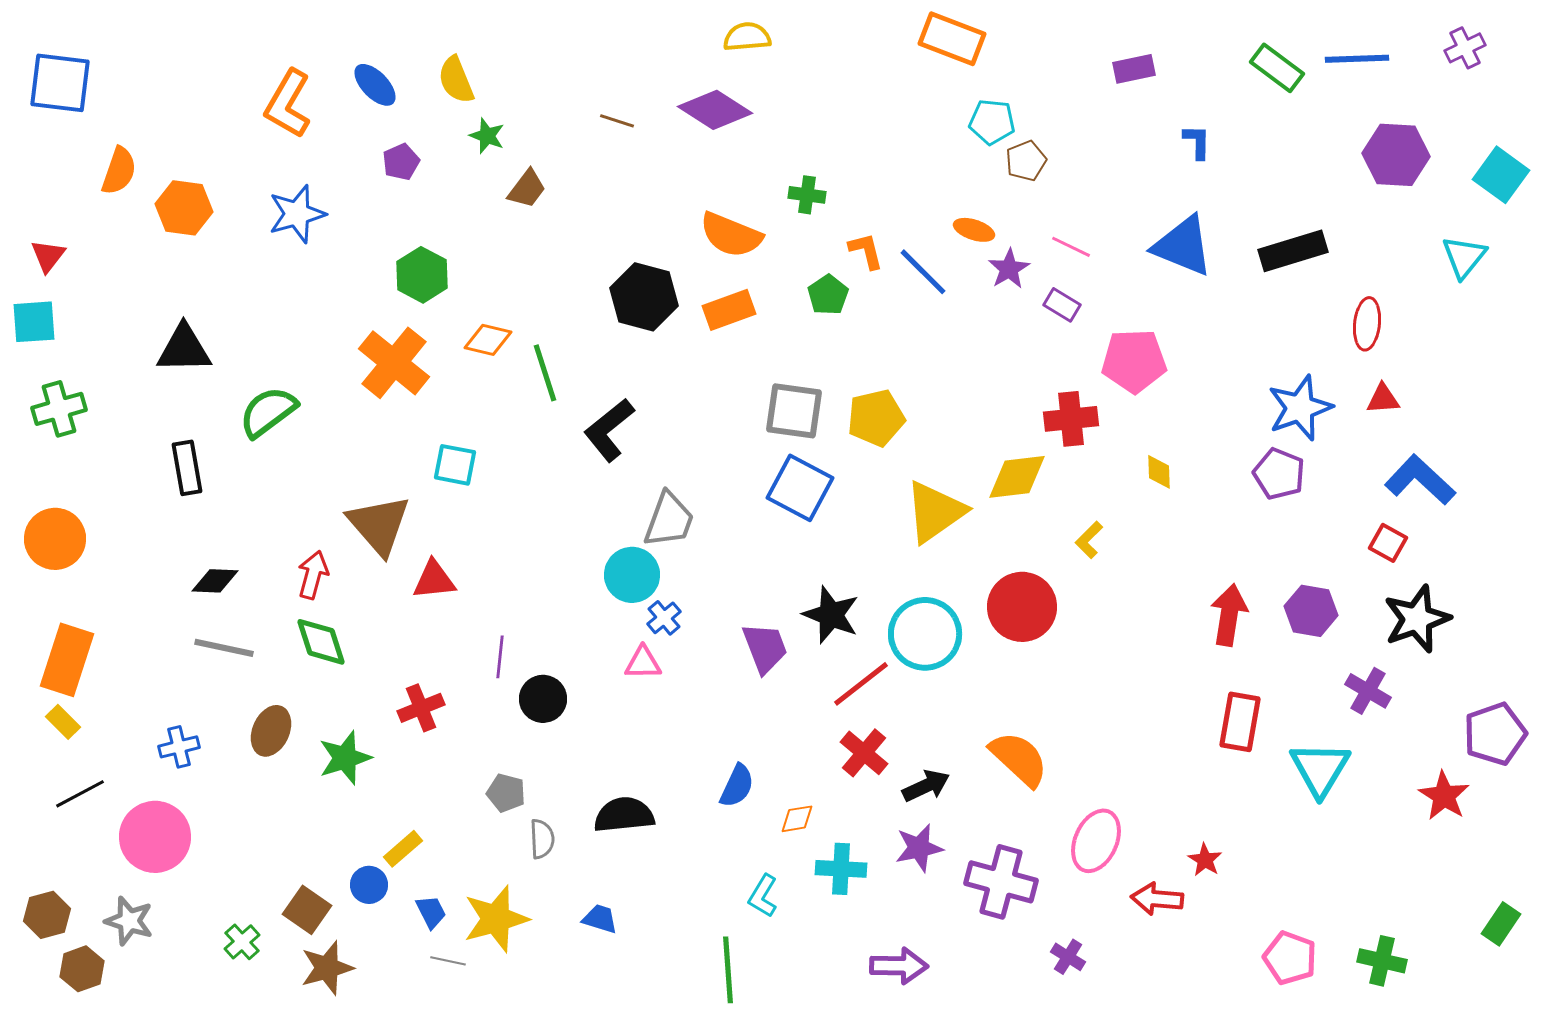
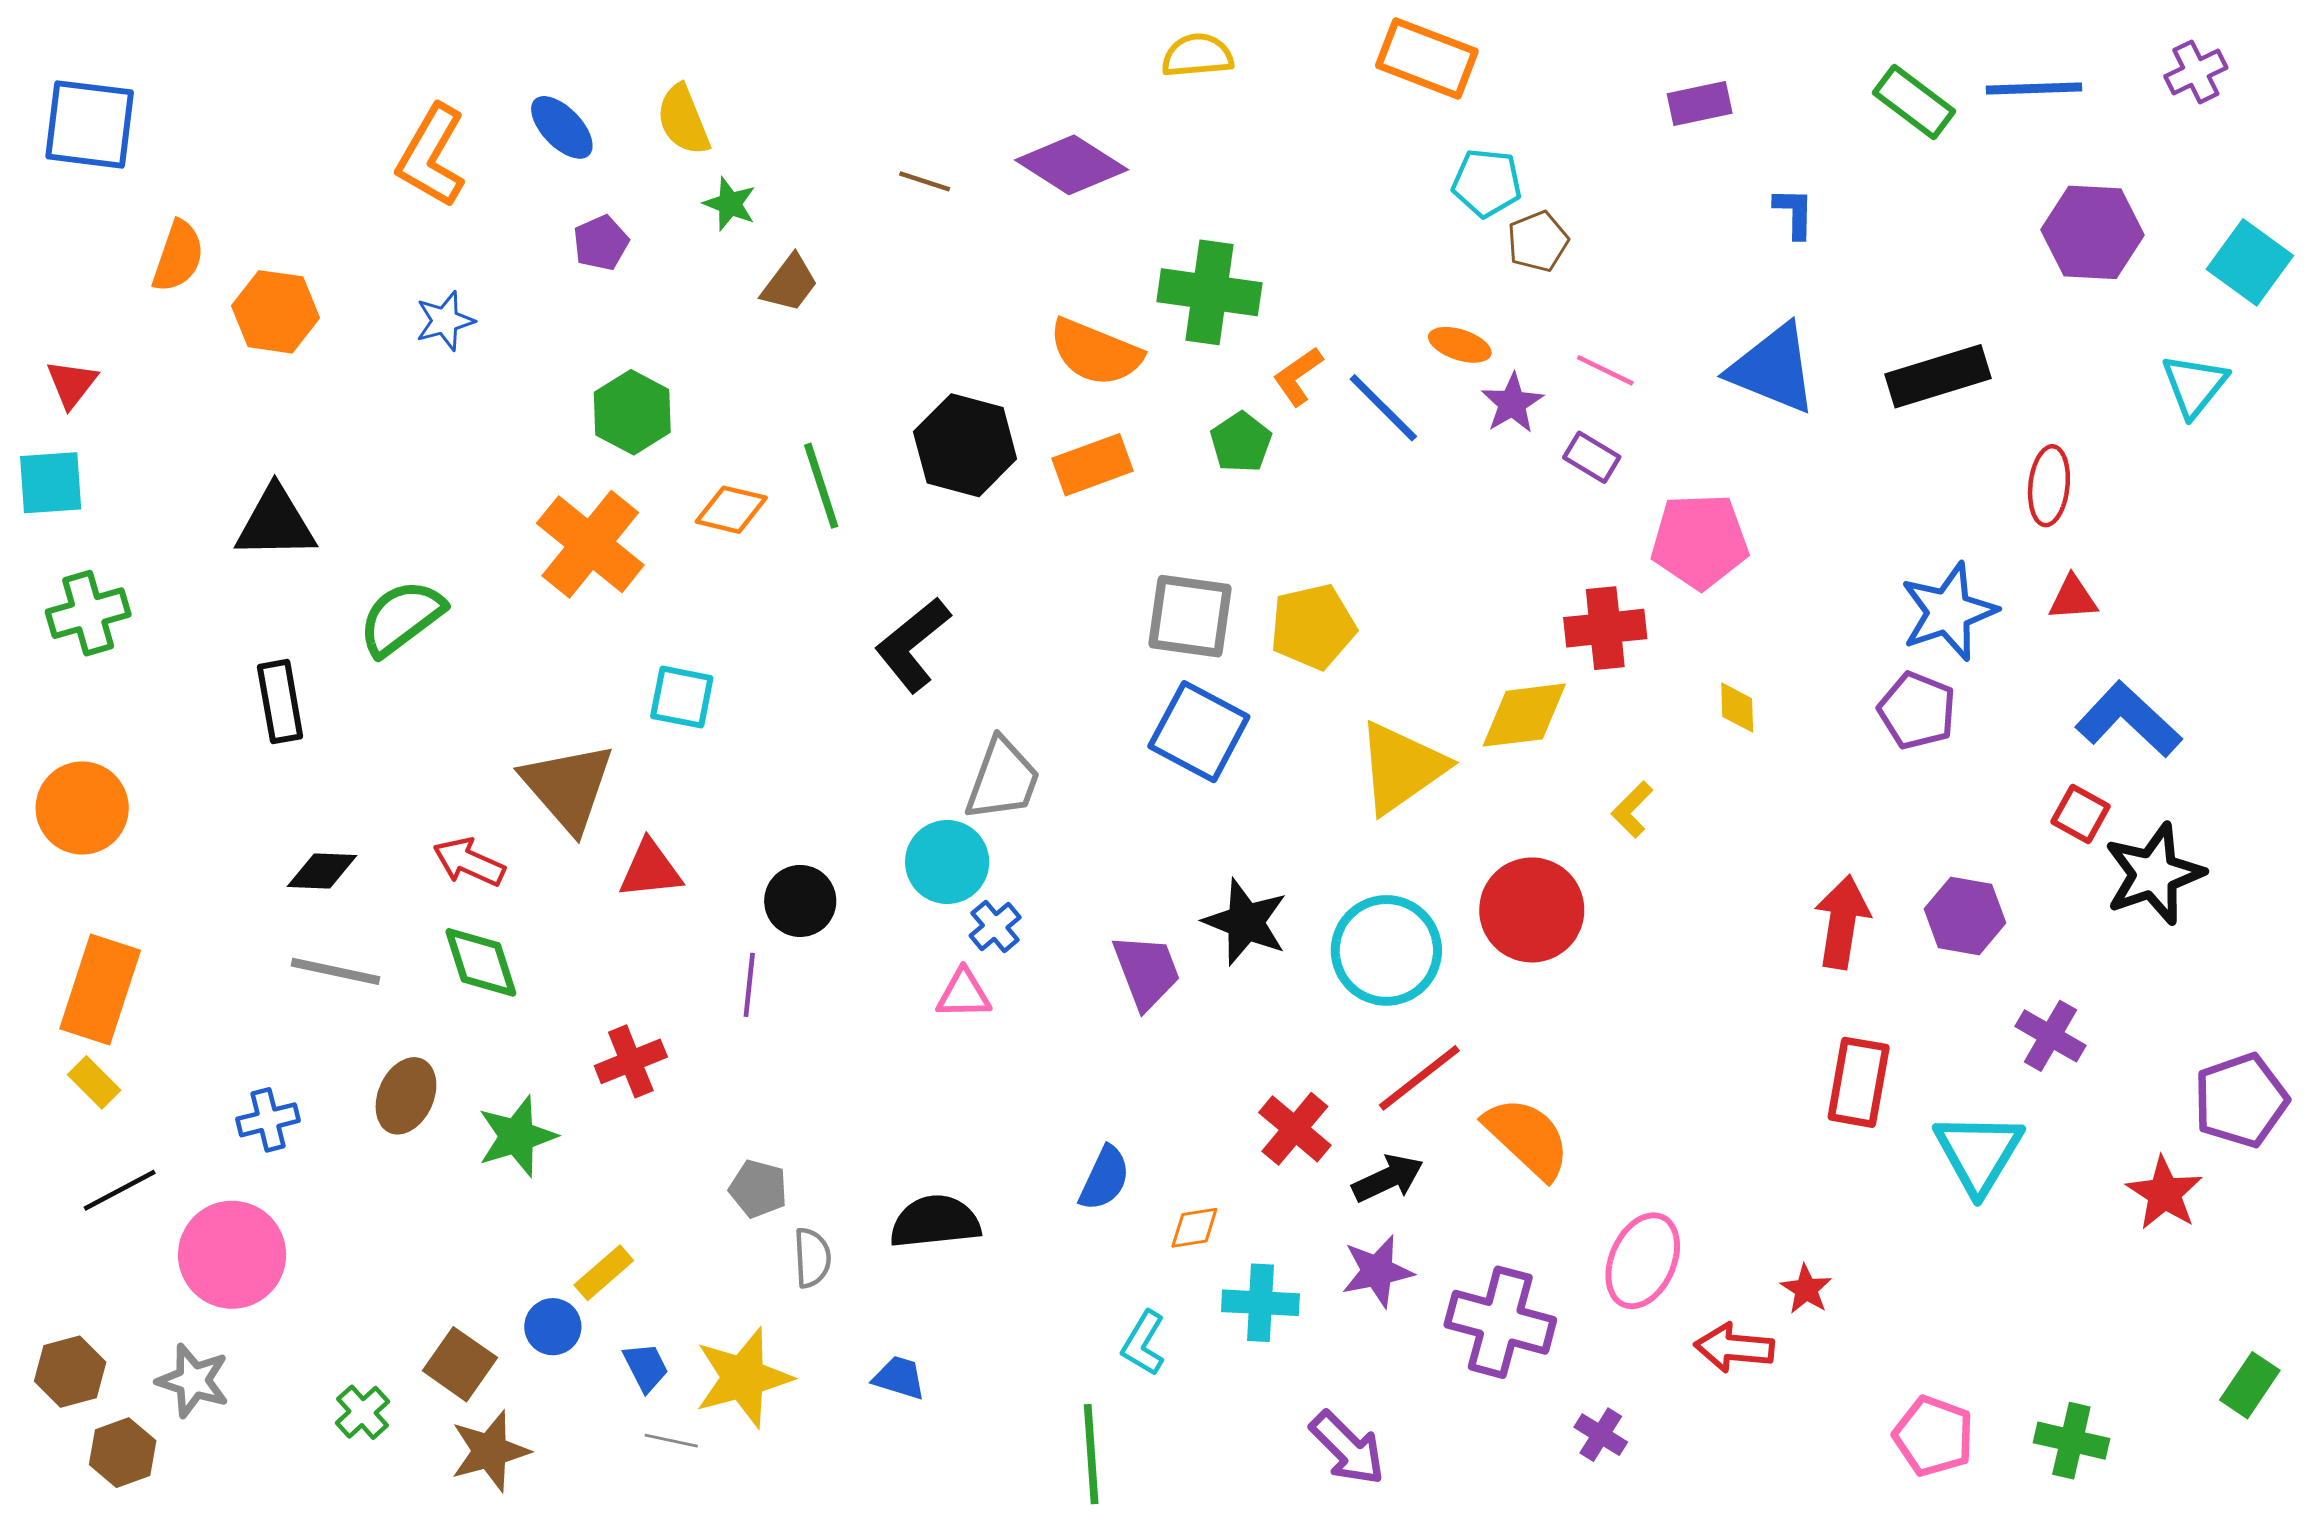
yellow semicircle: (747, 37) -> (1197, 55), moved
green cross: (807, 195) -> (1209, 292), size x1.8
blue star: (297, 214) -> (445, 321), size x0.7
orange L-shape: (866, 251) -> (1298, 376), turned -111
green line: (545, 373) -> (821, 486), moved
red arrow: (313, 575) -> (469, 862), turned -81
black star: (1417, 619) -> (2154, 874), moved
red line: (861, 684) -> (1419, 1078), moved
black circle: (543, 699) -> (800, 901), moved
purple arrow: (899, 966) -> (1347, 1448), turned 44

